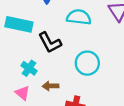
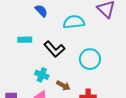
cyan rectangle: (19, 24) -> (25, 40), size x0.6
brown arrow: (51, 86) -> (63, 86), turned -136

